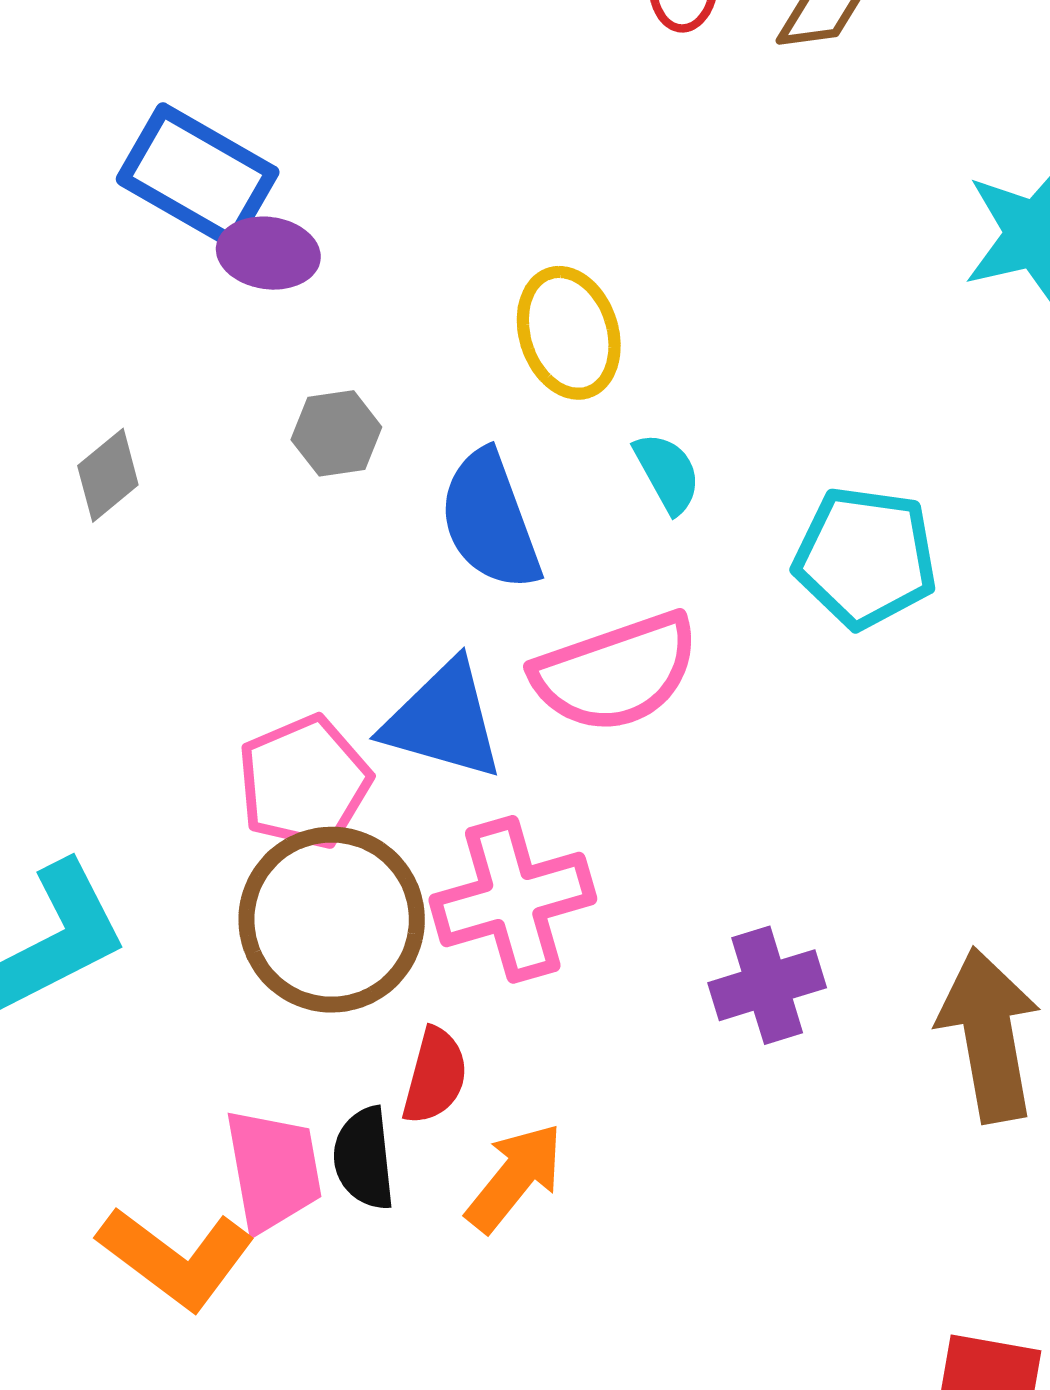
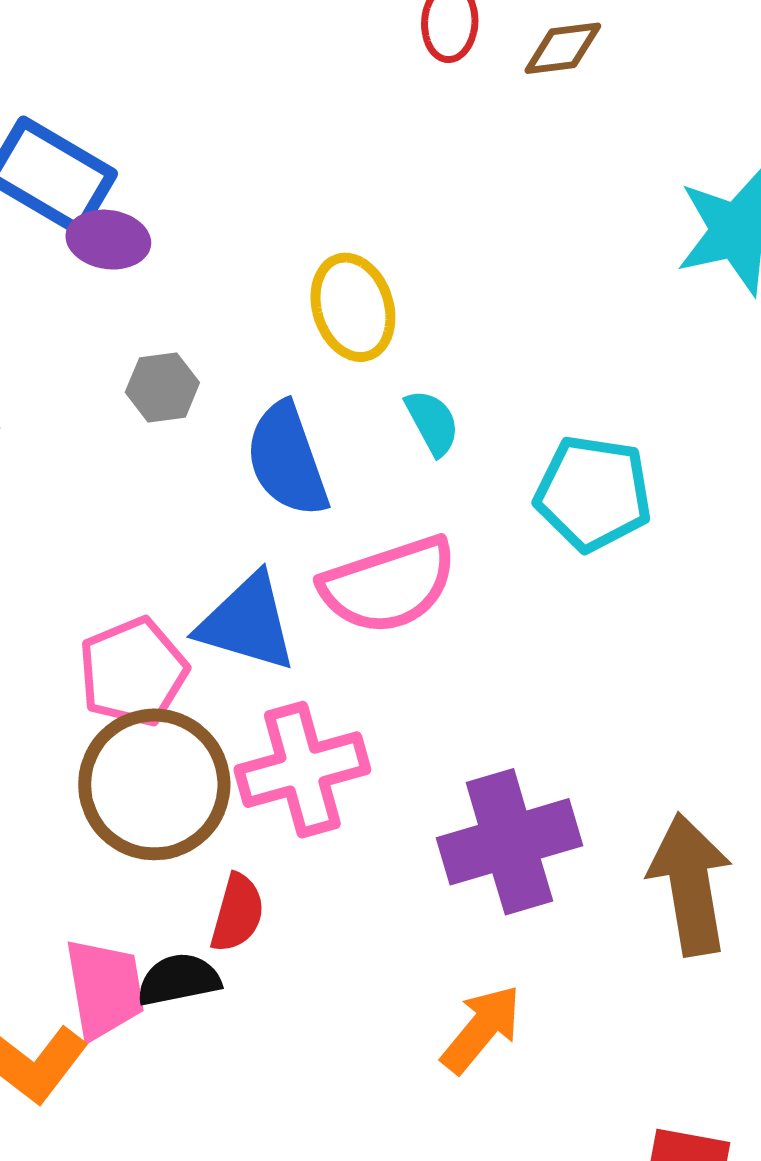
purple cross: (767, 985) -> (509, 842), size x1.5
black semicircle: (364, 1158) -> (179, 980), turned 84
orange arrow: (515, 1177) -> (481, 1029), moved

